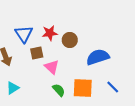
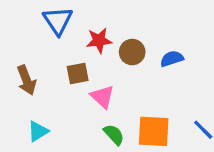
blue triangle: (24, 34) -> (58, 21), moved
blue semicircle: (98, 57) -> (172, 59), moved, size x0.6

